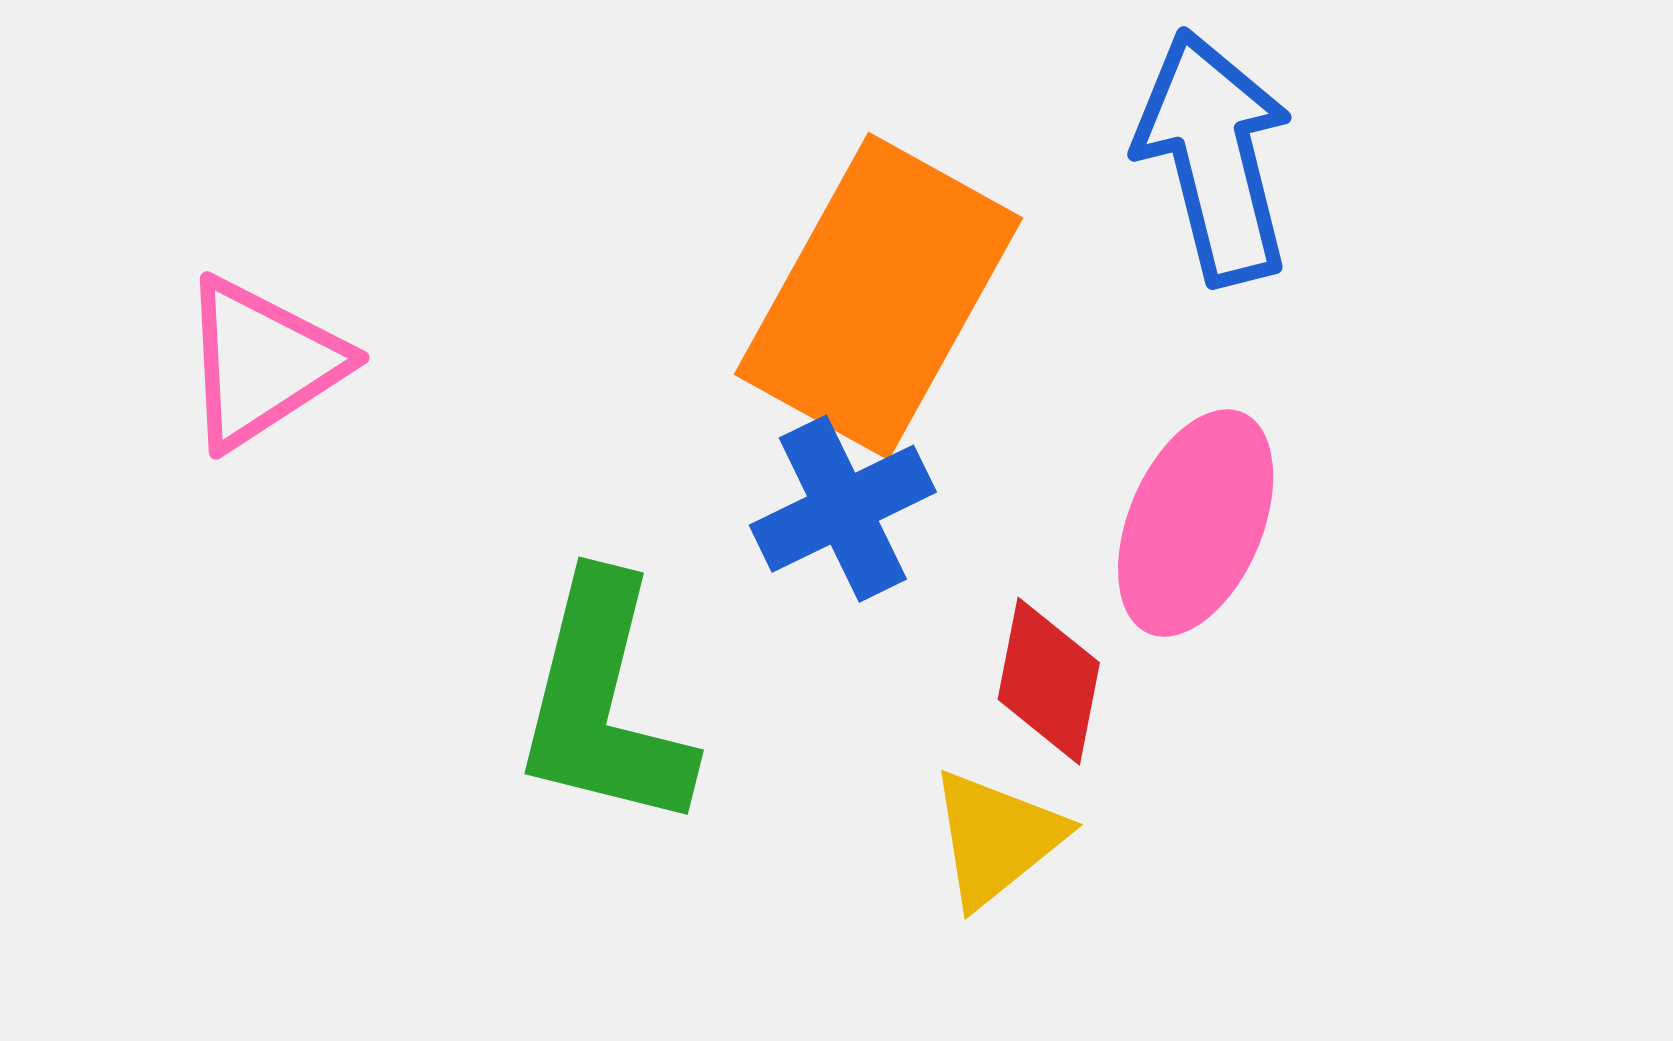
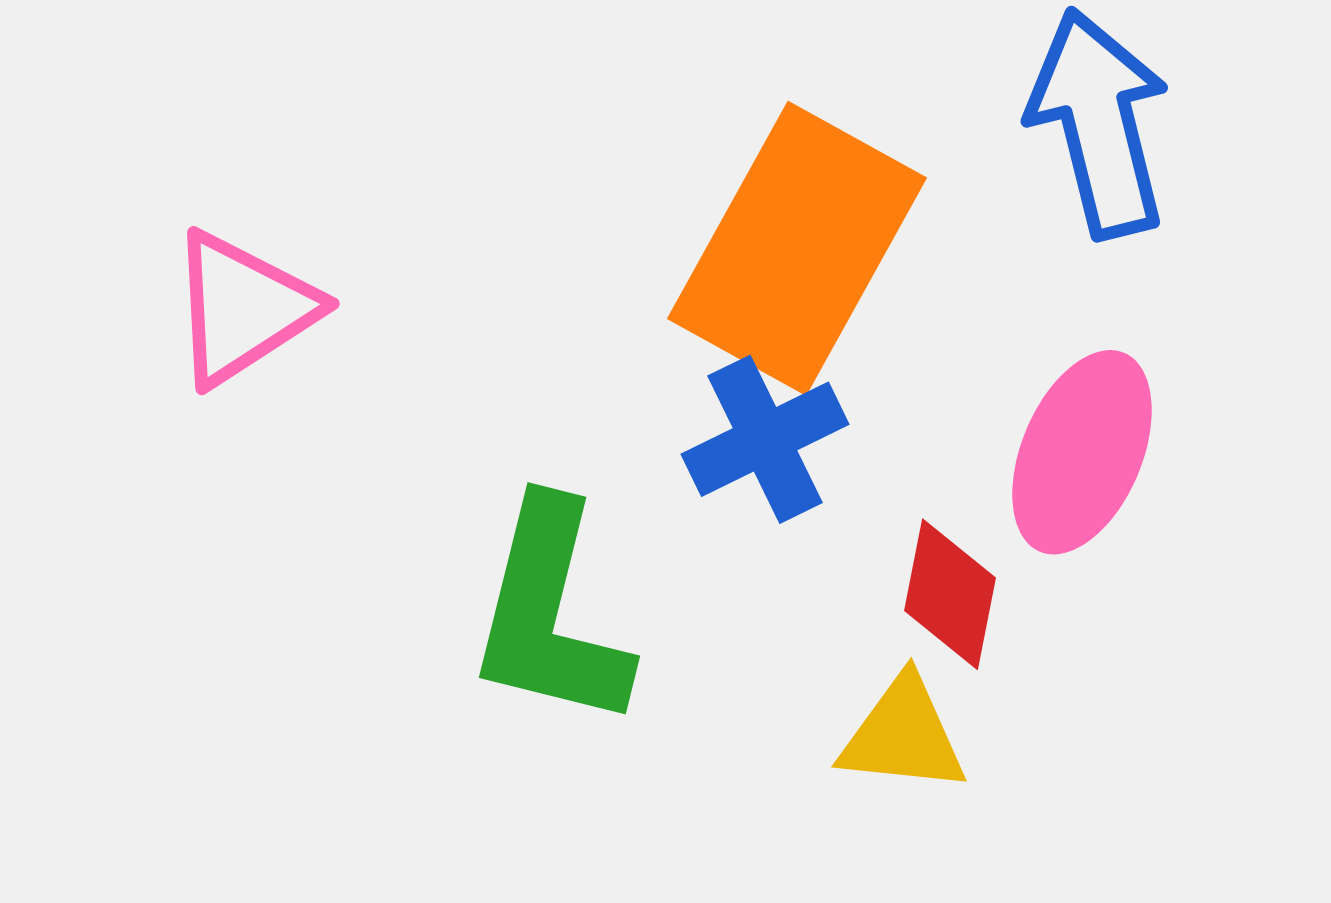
yellow triangle: (996, 838) -> (903, 735), turned 45

